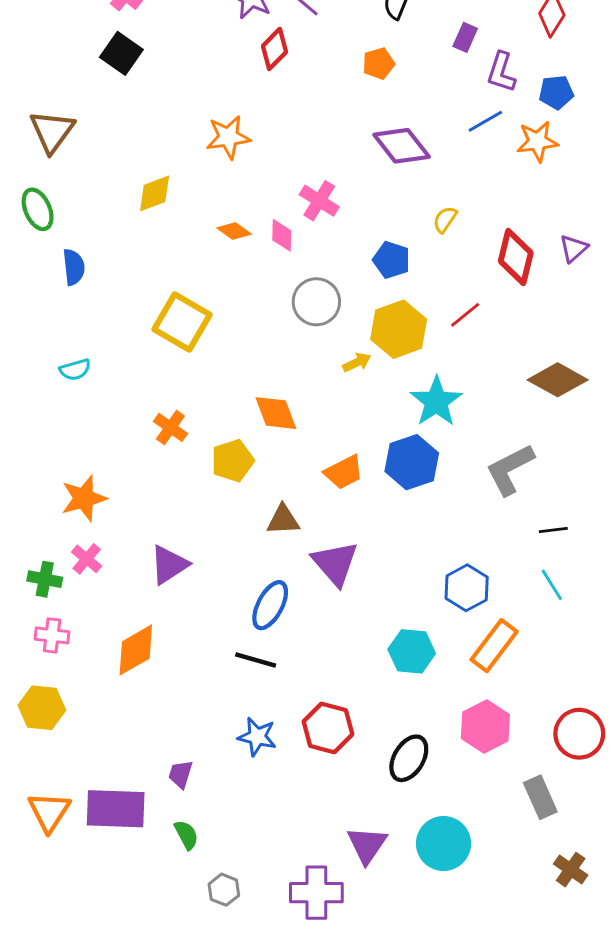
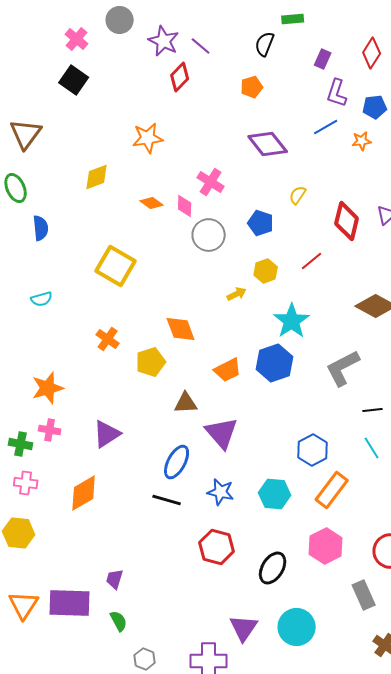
purple rectangle: (465, 37) -> (323, 59), moved
orange star: (537, 141) -> (362, 141), size x0.7
gray circle: (316, 302) -> (209, 235), moved
yellow hexagon: (399, 329) -> (266, 271), size x0.6
pink cross: (87, 559) -> (50, 430), turned -30
blue star: (257, 737) -> (221, 492), moved

